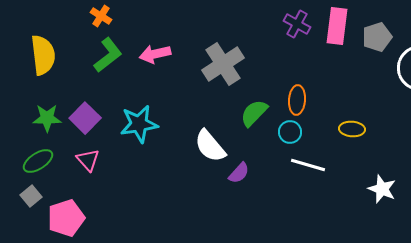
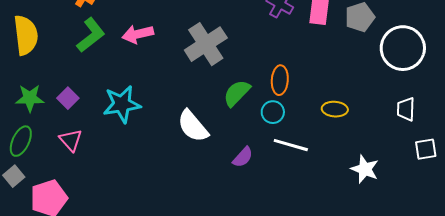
purple square: (85, 118) -> (68, 98), size x0.7
green ellipse: (38, 161) -> (21, 141), turned -32
purple semicircle: (239, 173) -> (243, 157), moved

